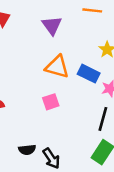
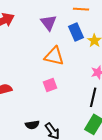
blue rectangle: (89, 74) -> (76, 32), moved, turned 42

